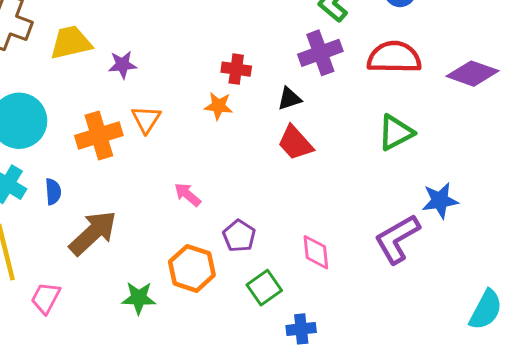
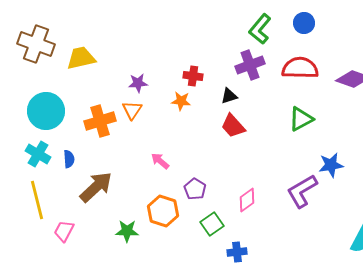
purple star: (122, 65) -> (138, 83), moved
pink diamond: (316, 252) -> (247, 200), turned 60

